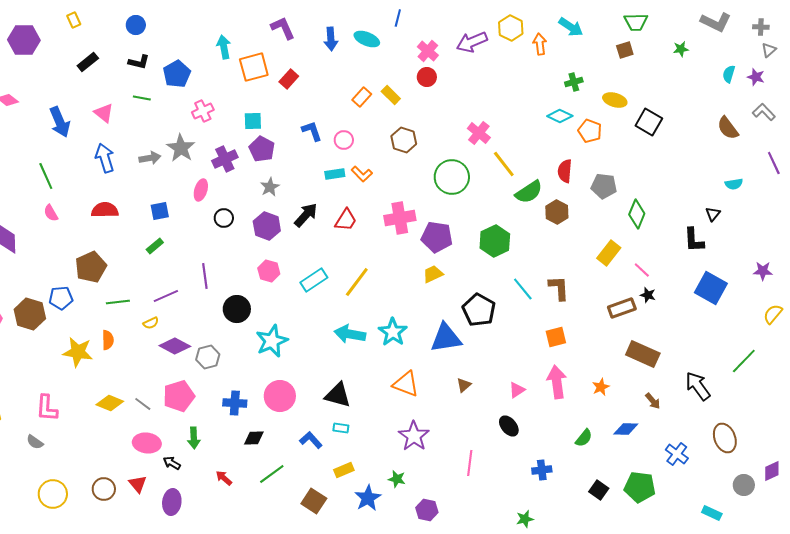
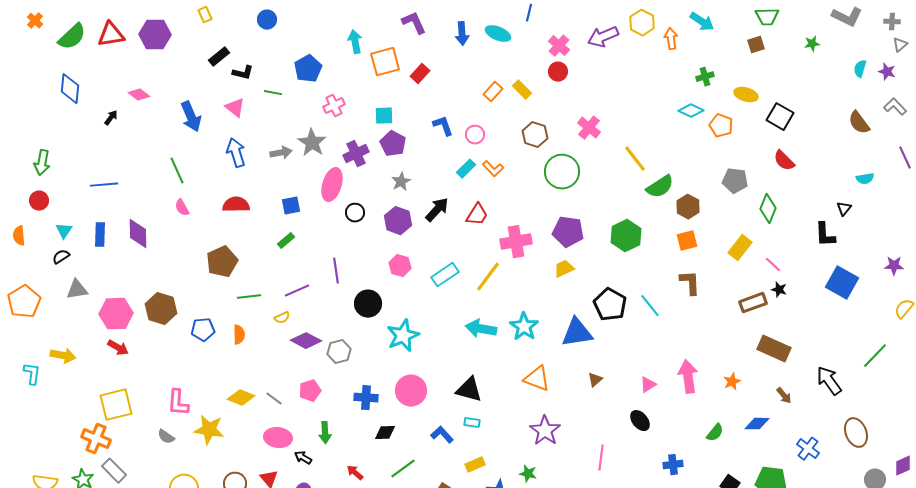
black L-shape: (139, 62) -> (243, 73), moved
pink cross: (479, 133) -> (589, 128), moved
red semicircle: (565, 171) -> (784, 161), moved, turned -50
cyan rectangle: (335, 174) -> (466, 169), turned -36
green circle: (452, 177) -> (562, 172), moved
pink ellipse: (201, 190) -> (332, 185), size x1.5
pink cross: (400, 218) -> (516, 242), moved
cyan line: (523, 289) -> (650, 306), moved
blue pentagon: (61, 298) -> (203, 330), moved
orange square: (556, 337) -> (687, 241), moved
yellow star: (78, 352) -> (209, 430), moved
pink pentagon: (179, 396) -> (310, 391), size x0.7

